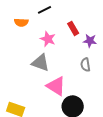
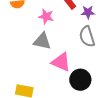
gray semicircle: (85, 65) -> (87, 37), size x1.5

